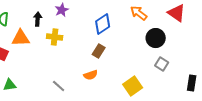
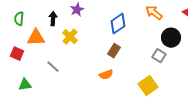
yellow cross: (55, 37) -> (70, 37), turned 35
gray square: (162, 64) -> (159, 56), moved
gray line: (59, 86) -> (53, 67), moved

